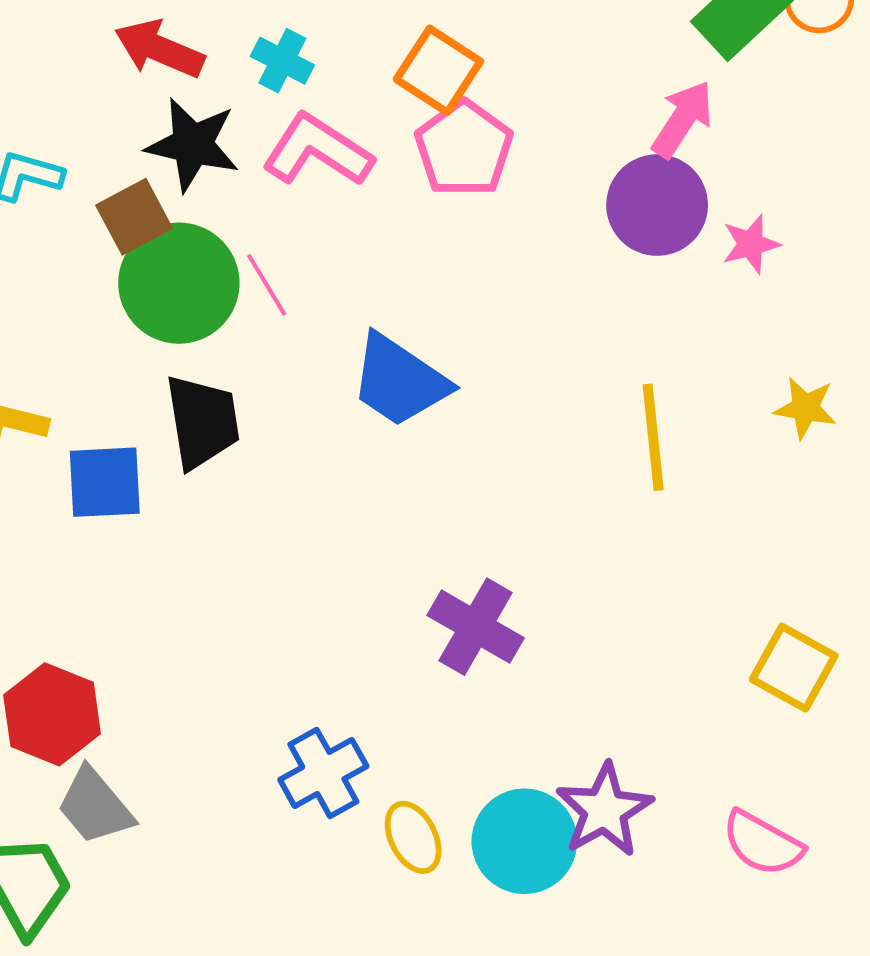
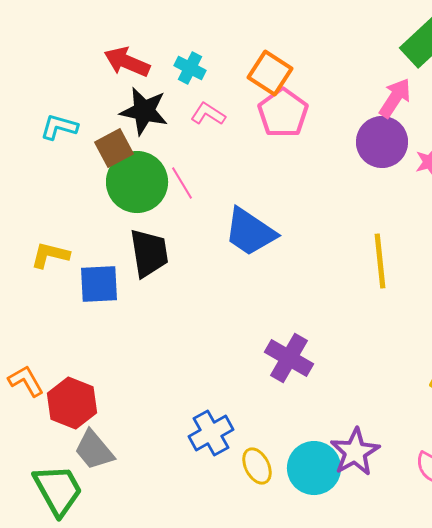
pink L-shape: (317, 150) -> (208, 114), size x0.6

